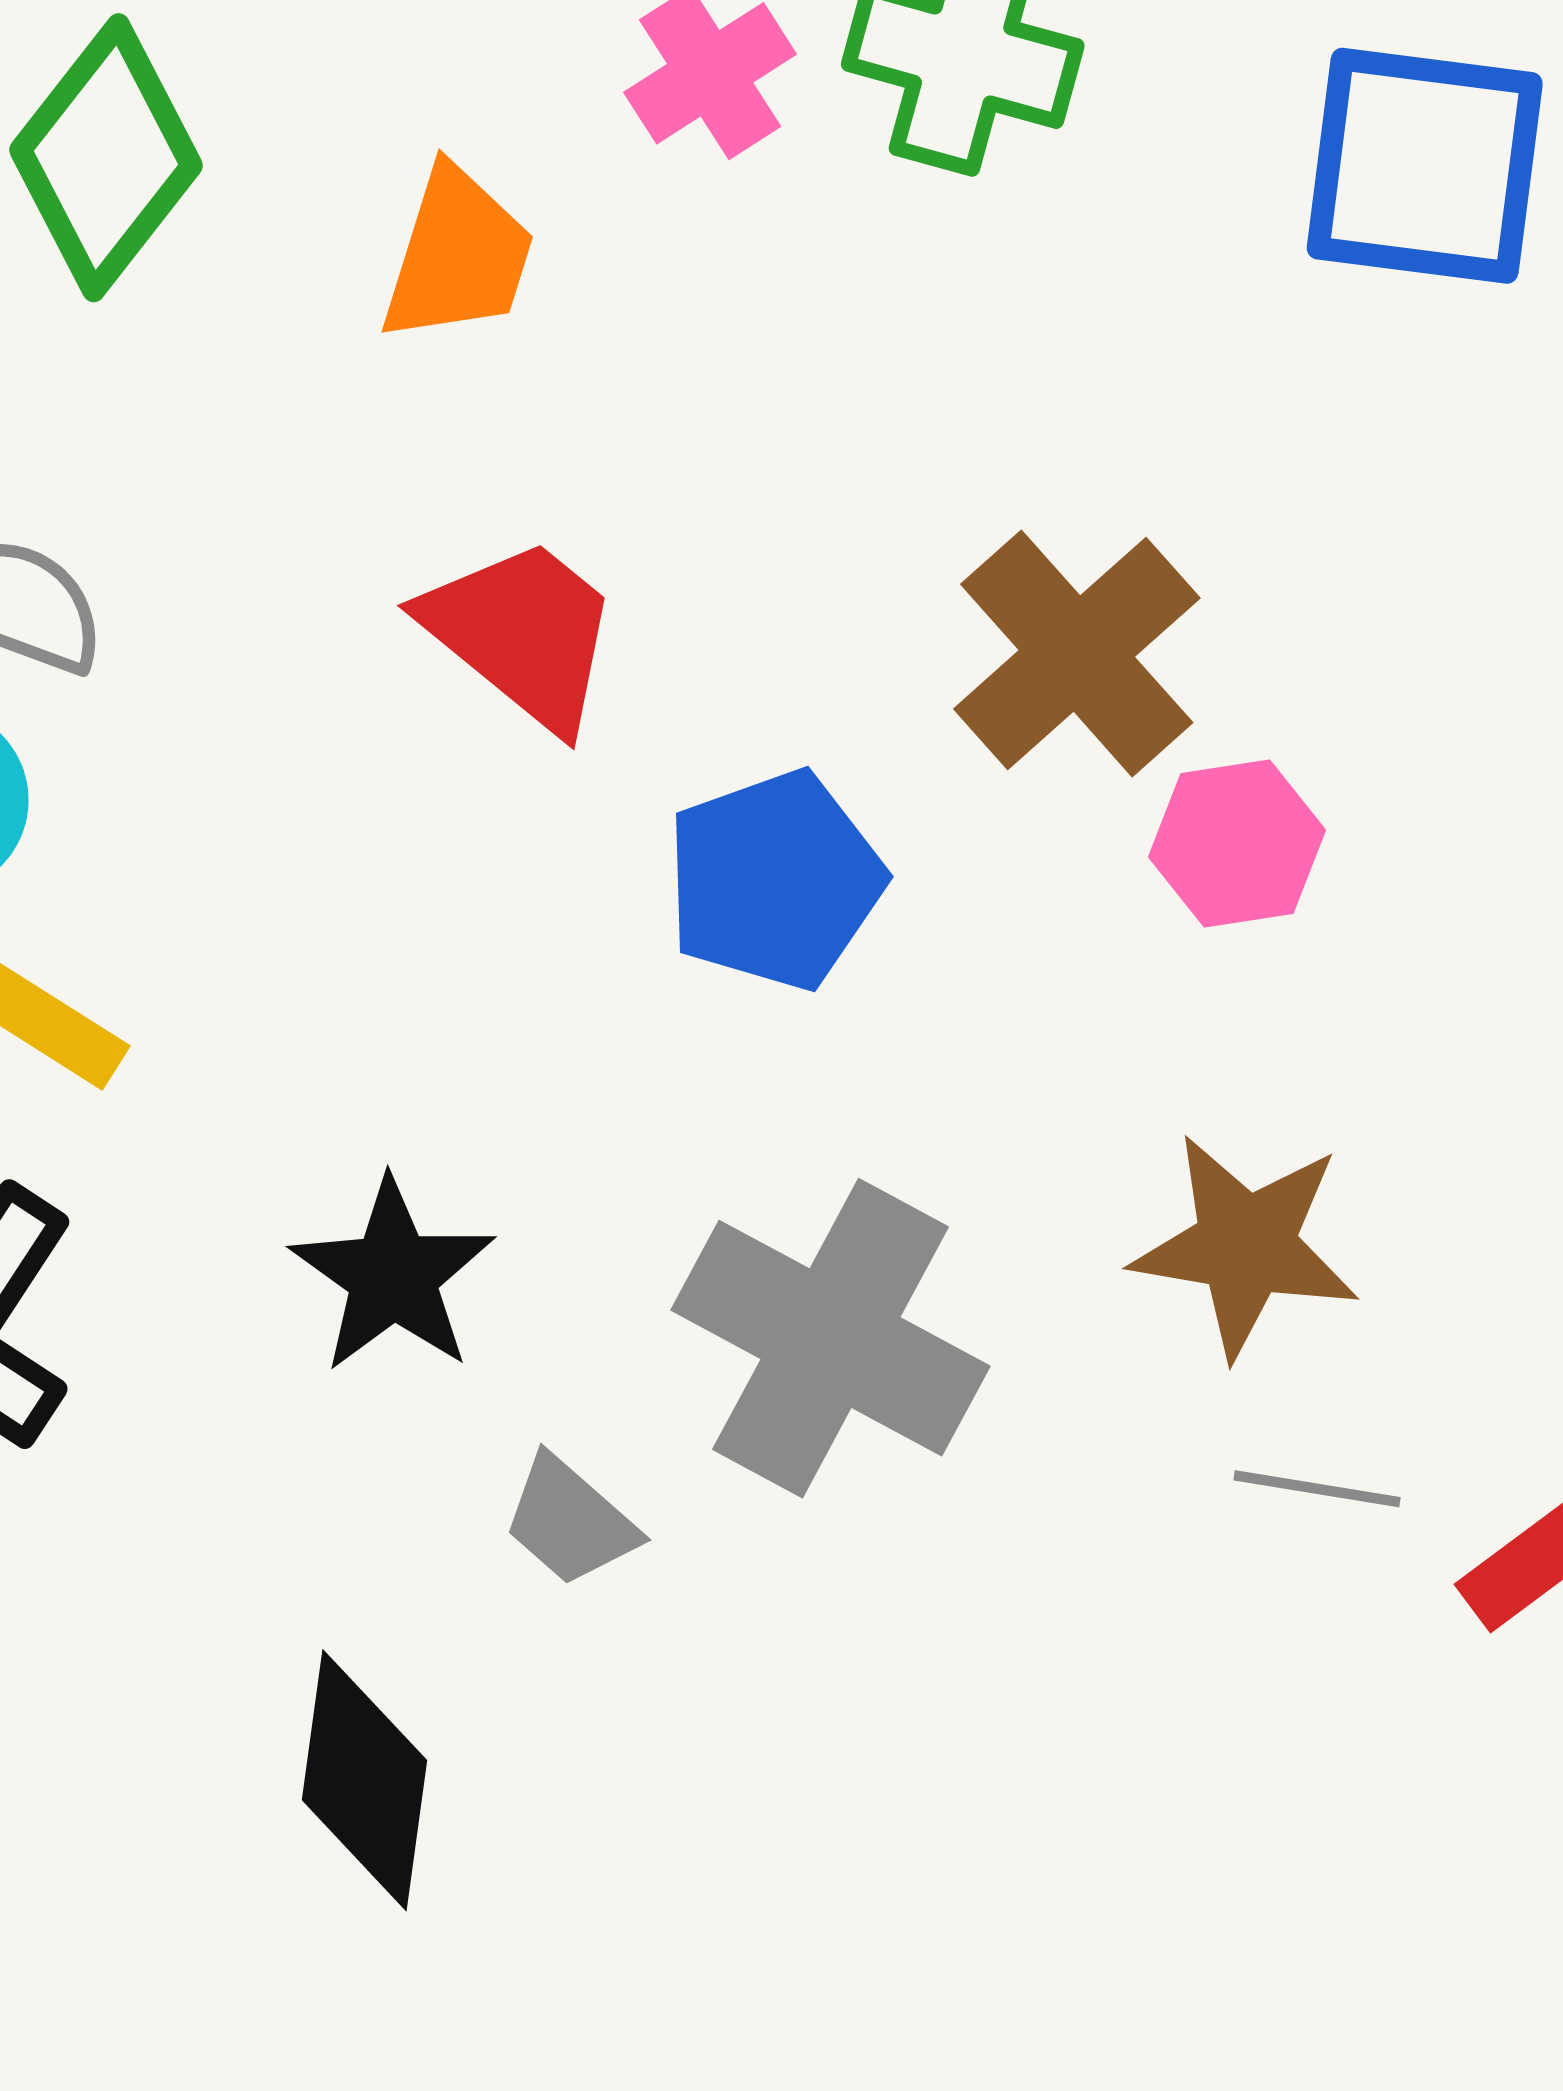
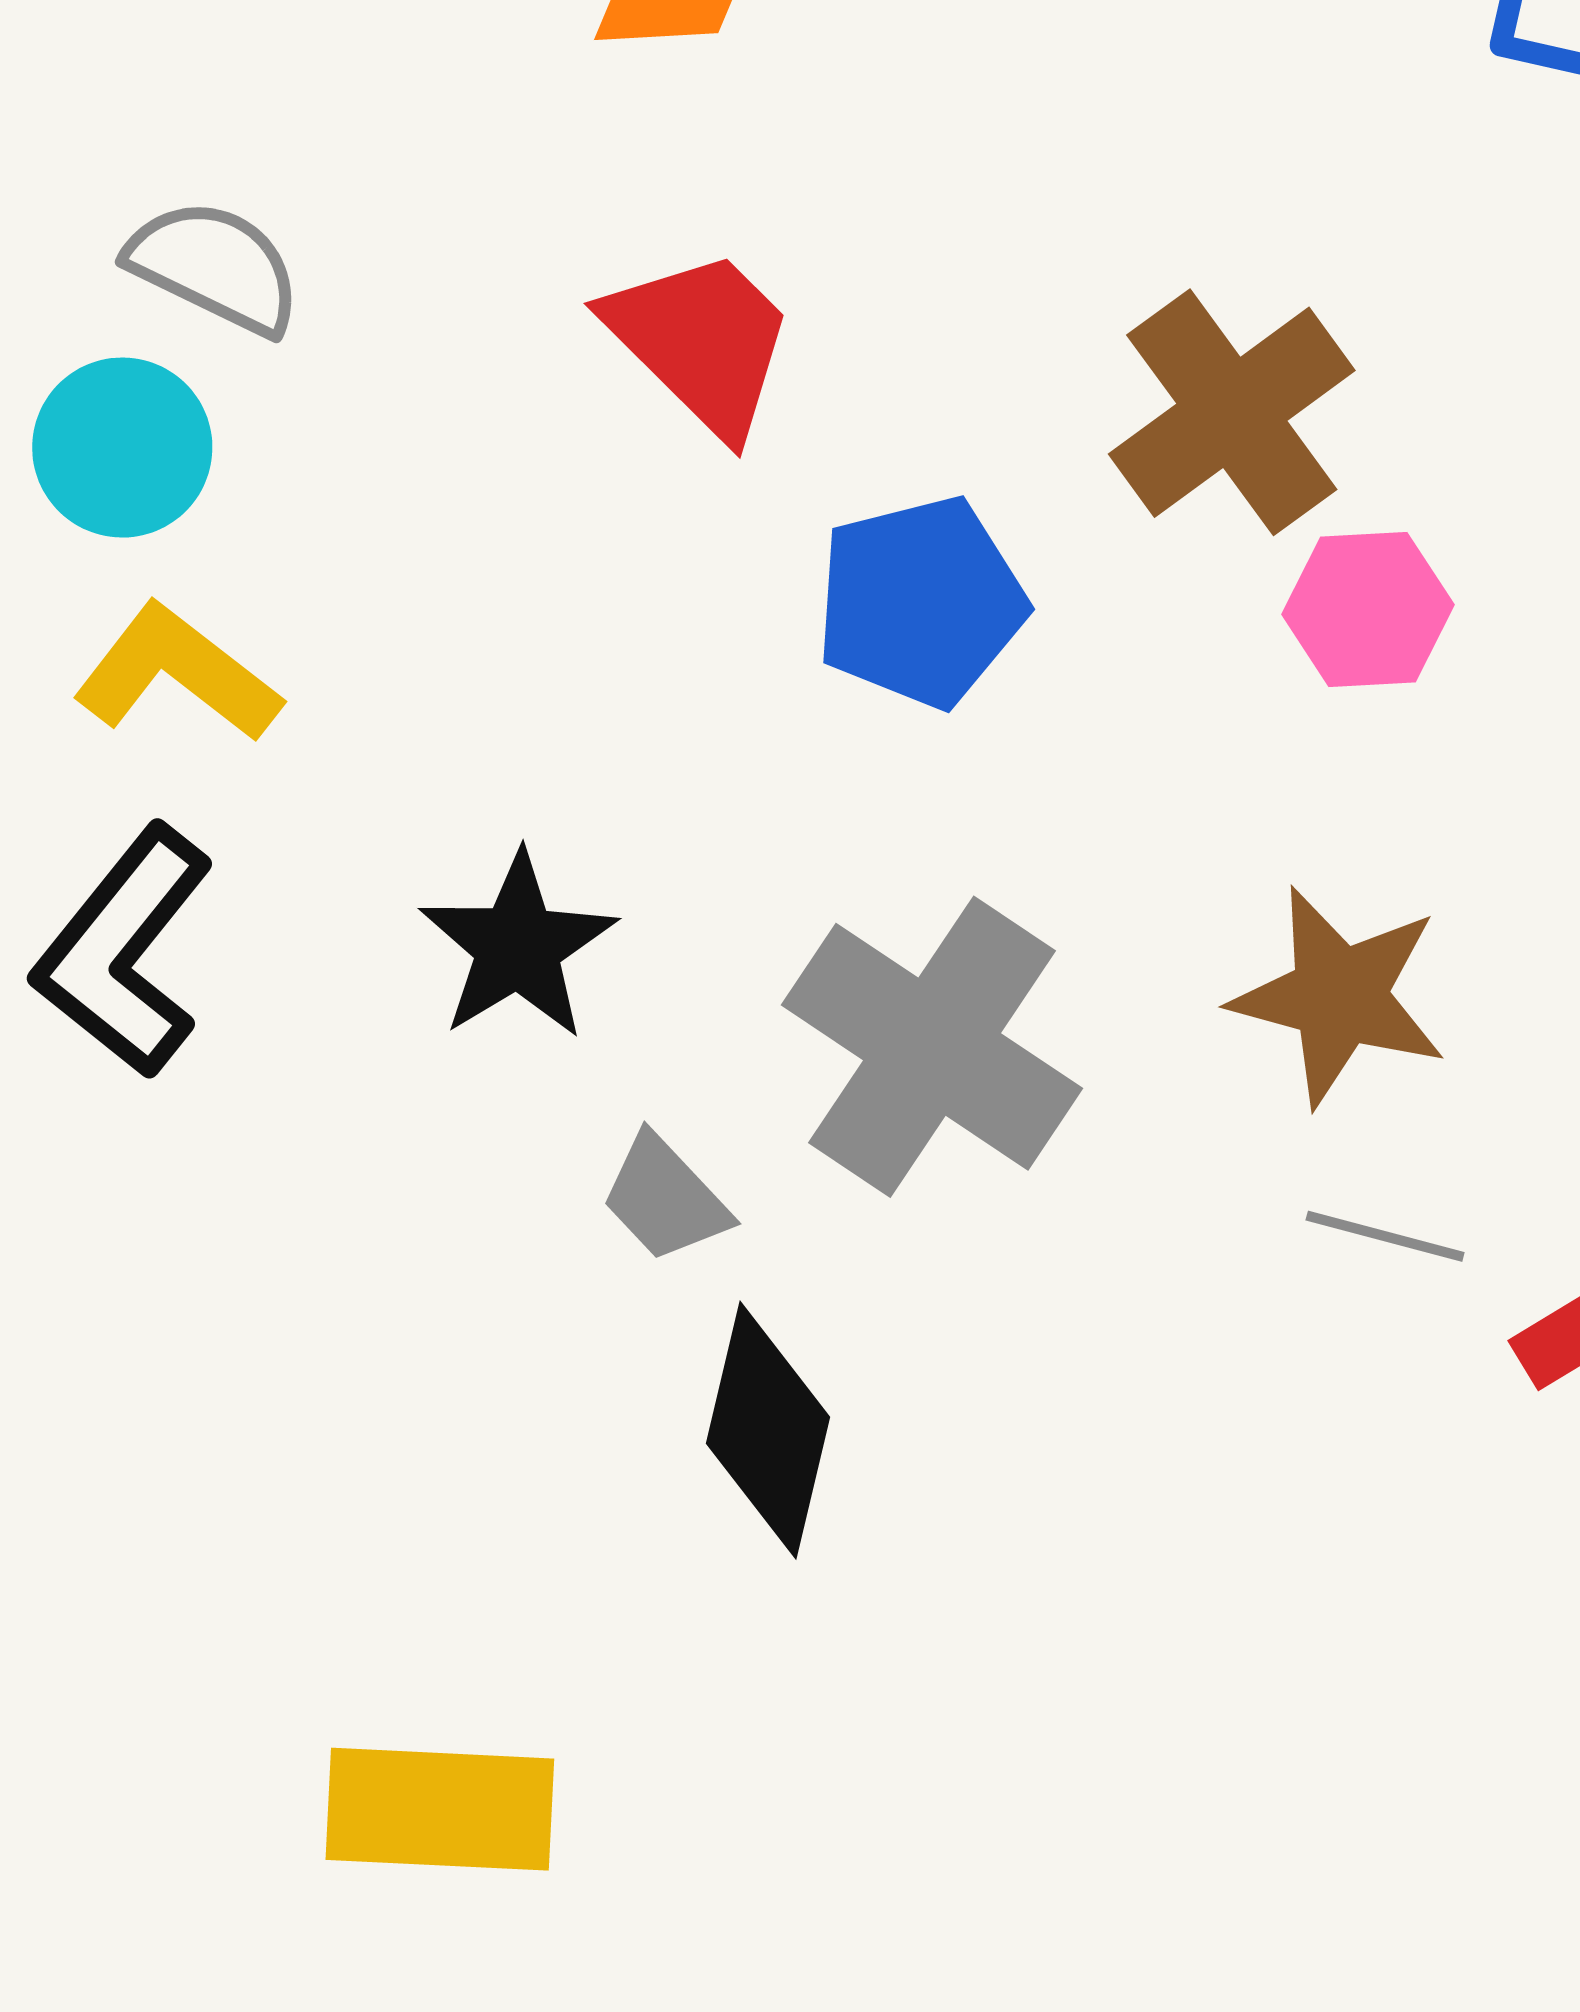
black diamond: (365, 1780) -> (768, 1430), moved

